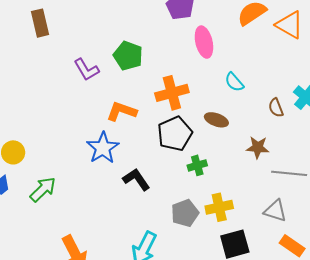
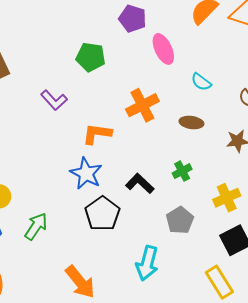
green pentagon: (128, 56) -> (91, 57), moved
black pentagon: (175, 134) -> (102, 214), moved
black L-shape: (136, 179) -> (140, 183), moved
yellow cross: (219, 207) -> (227, 198), moved

